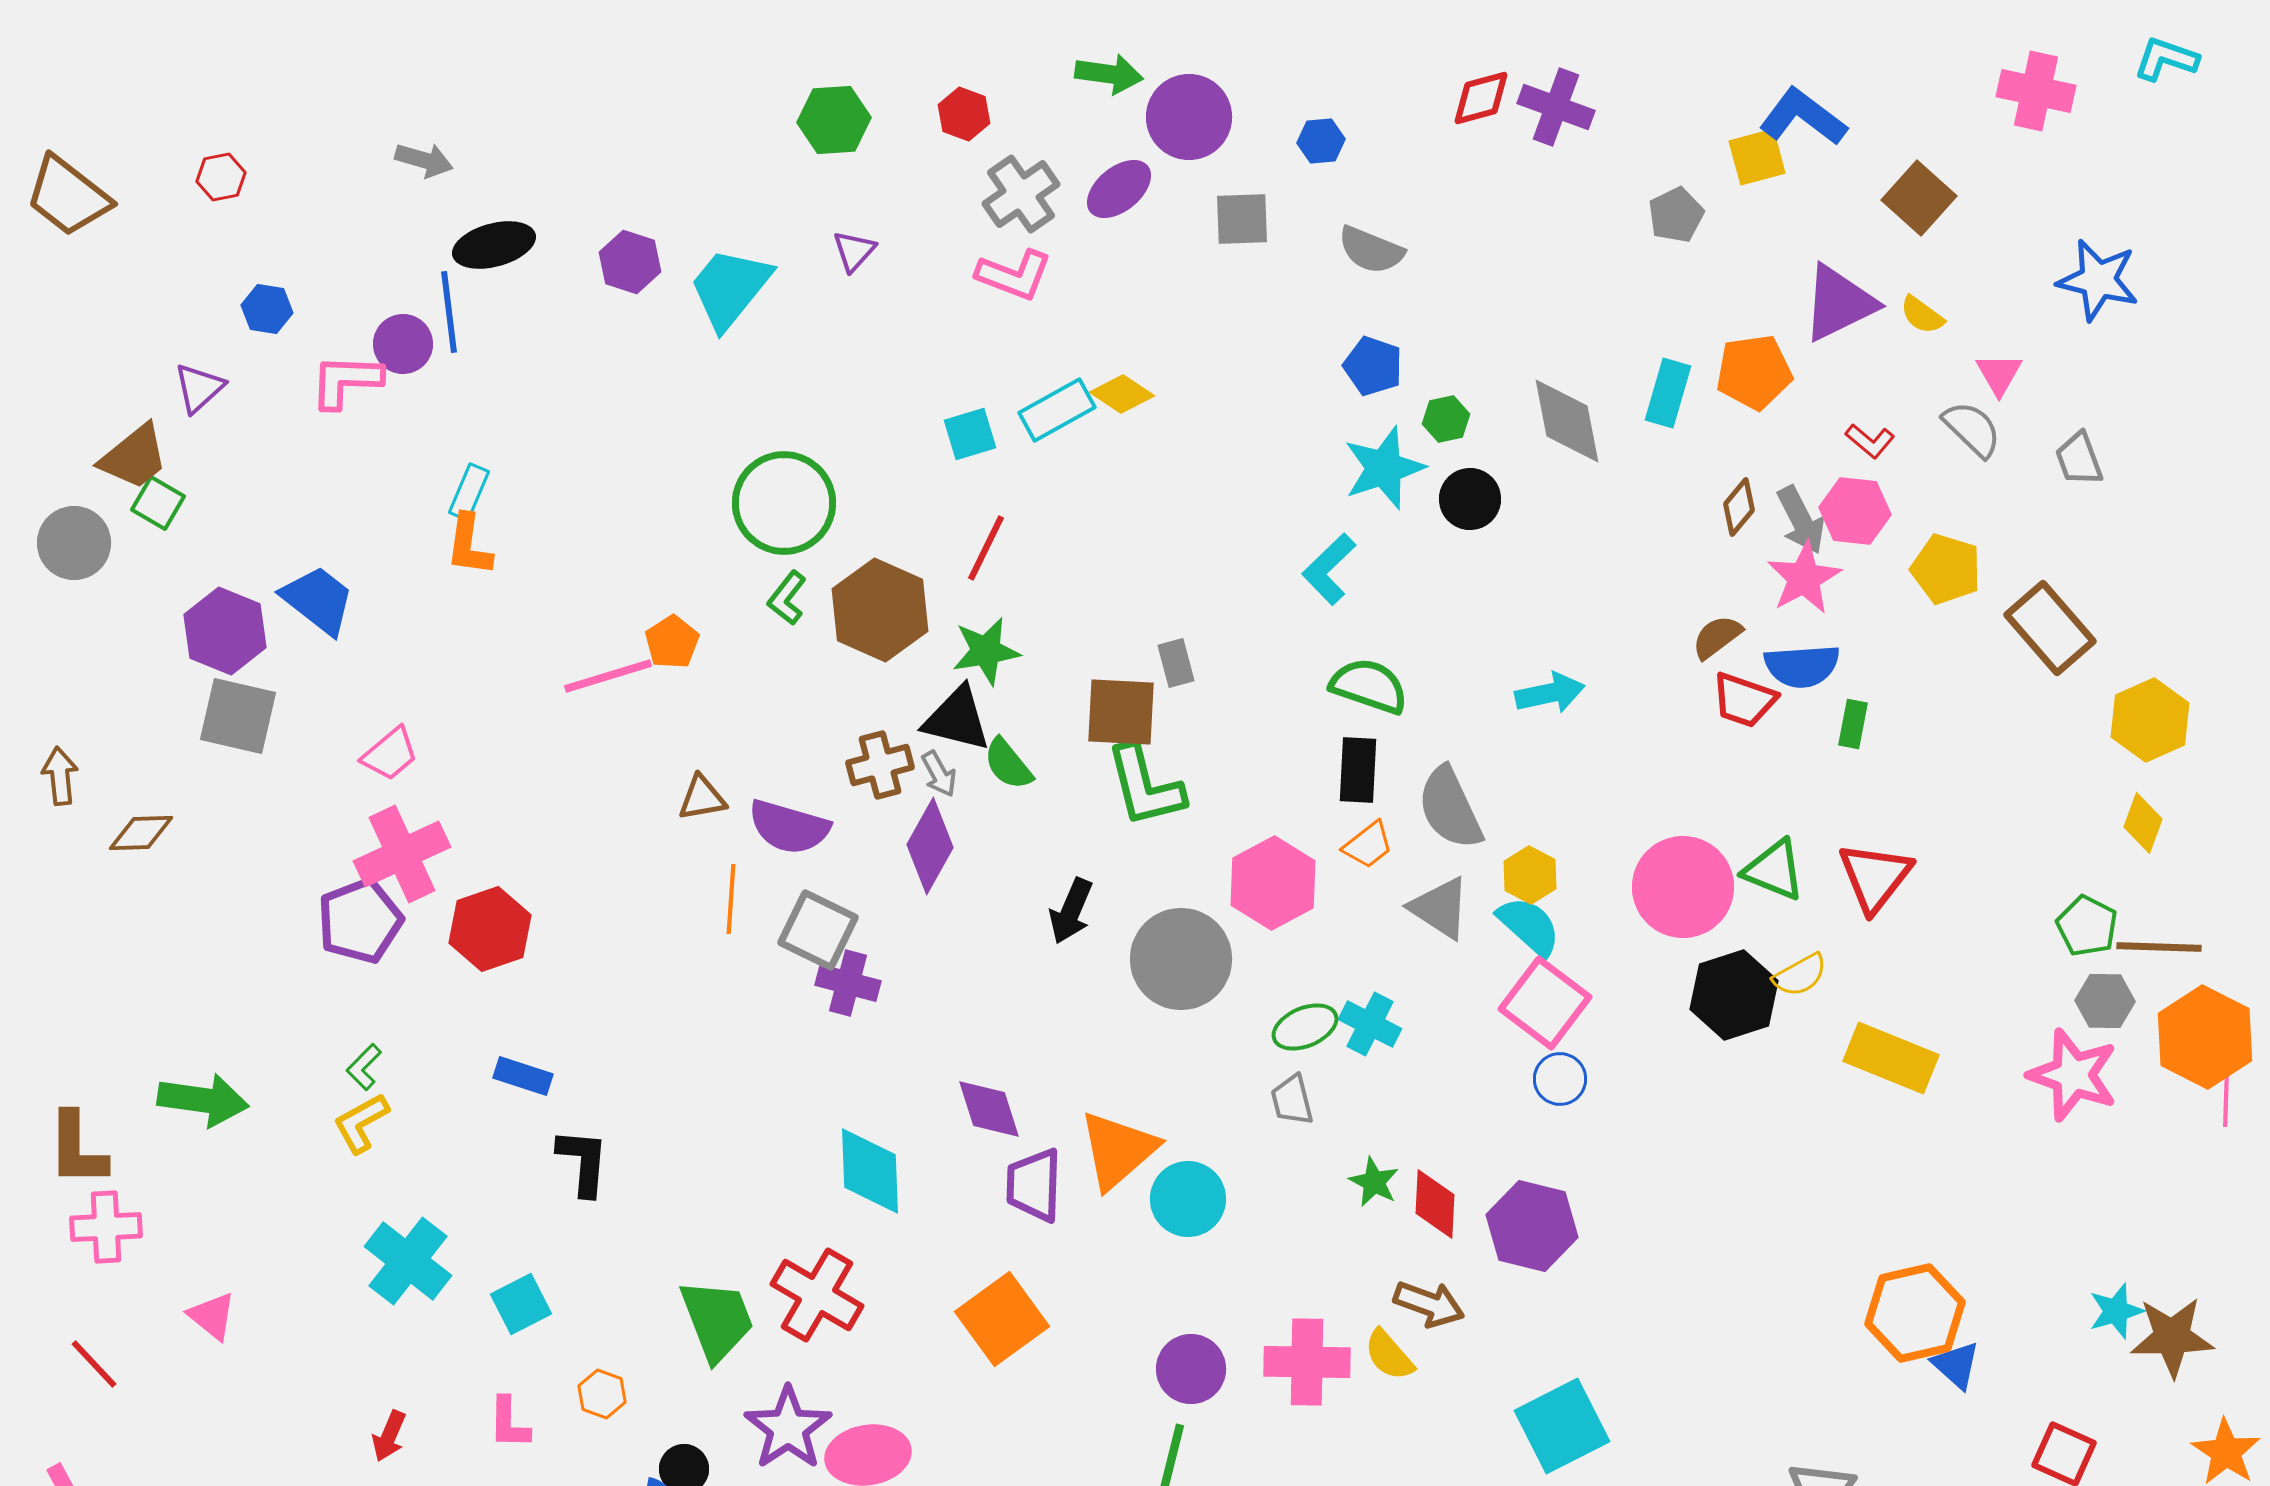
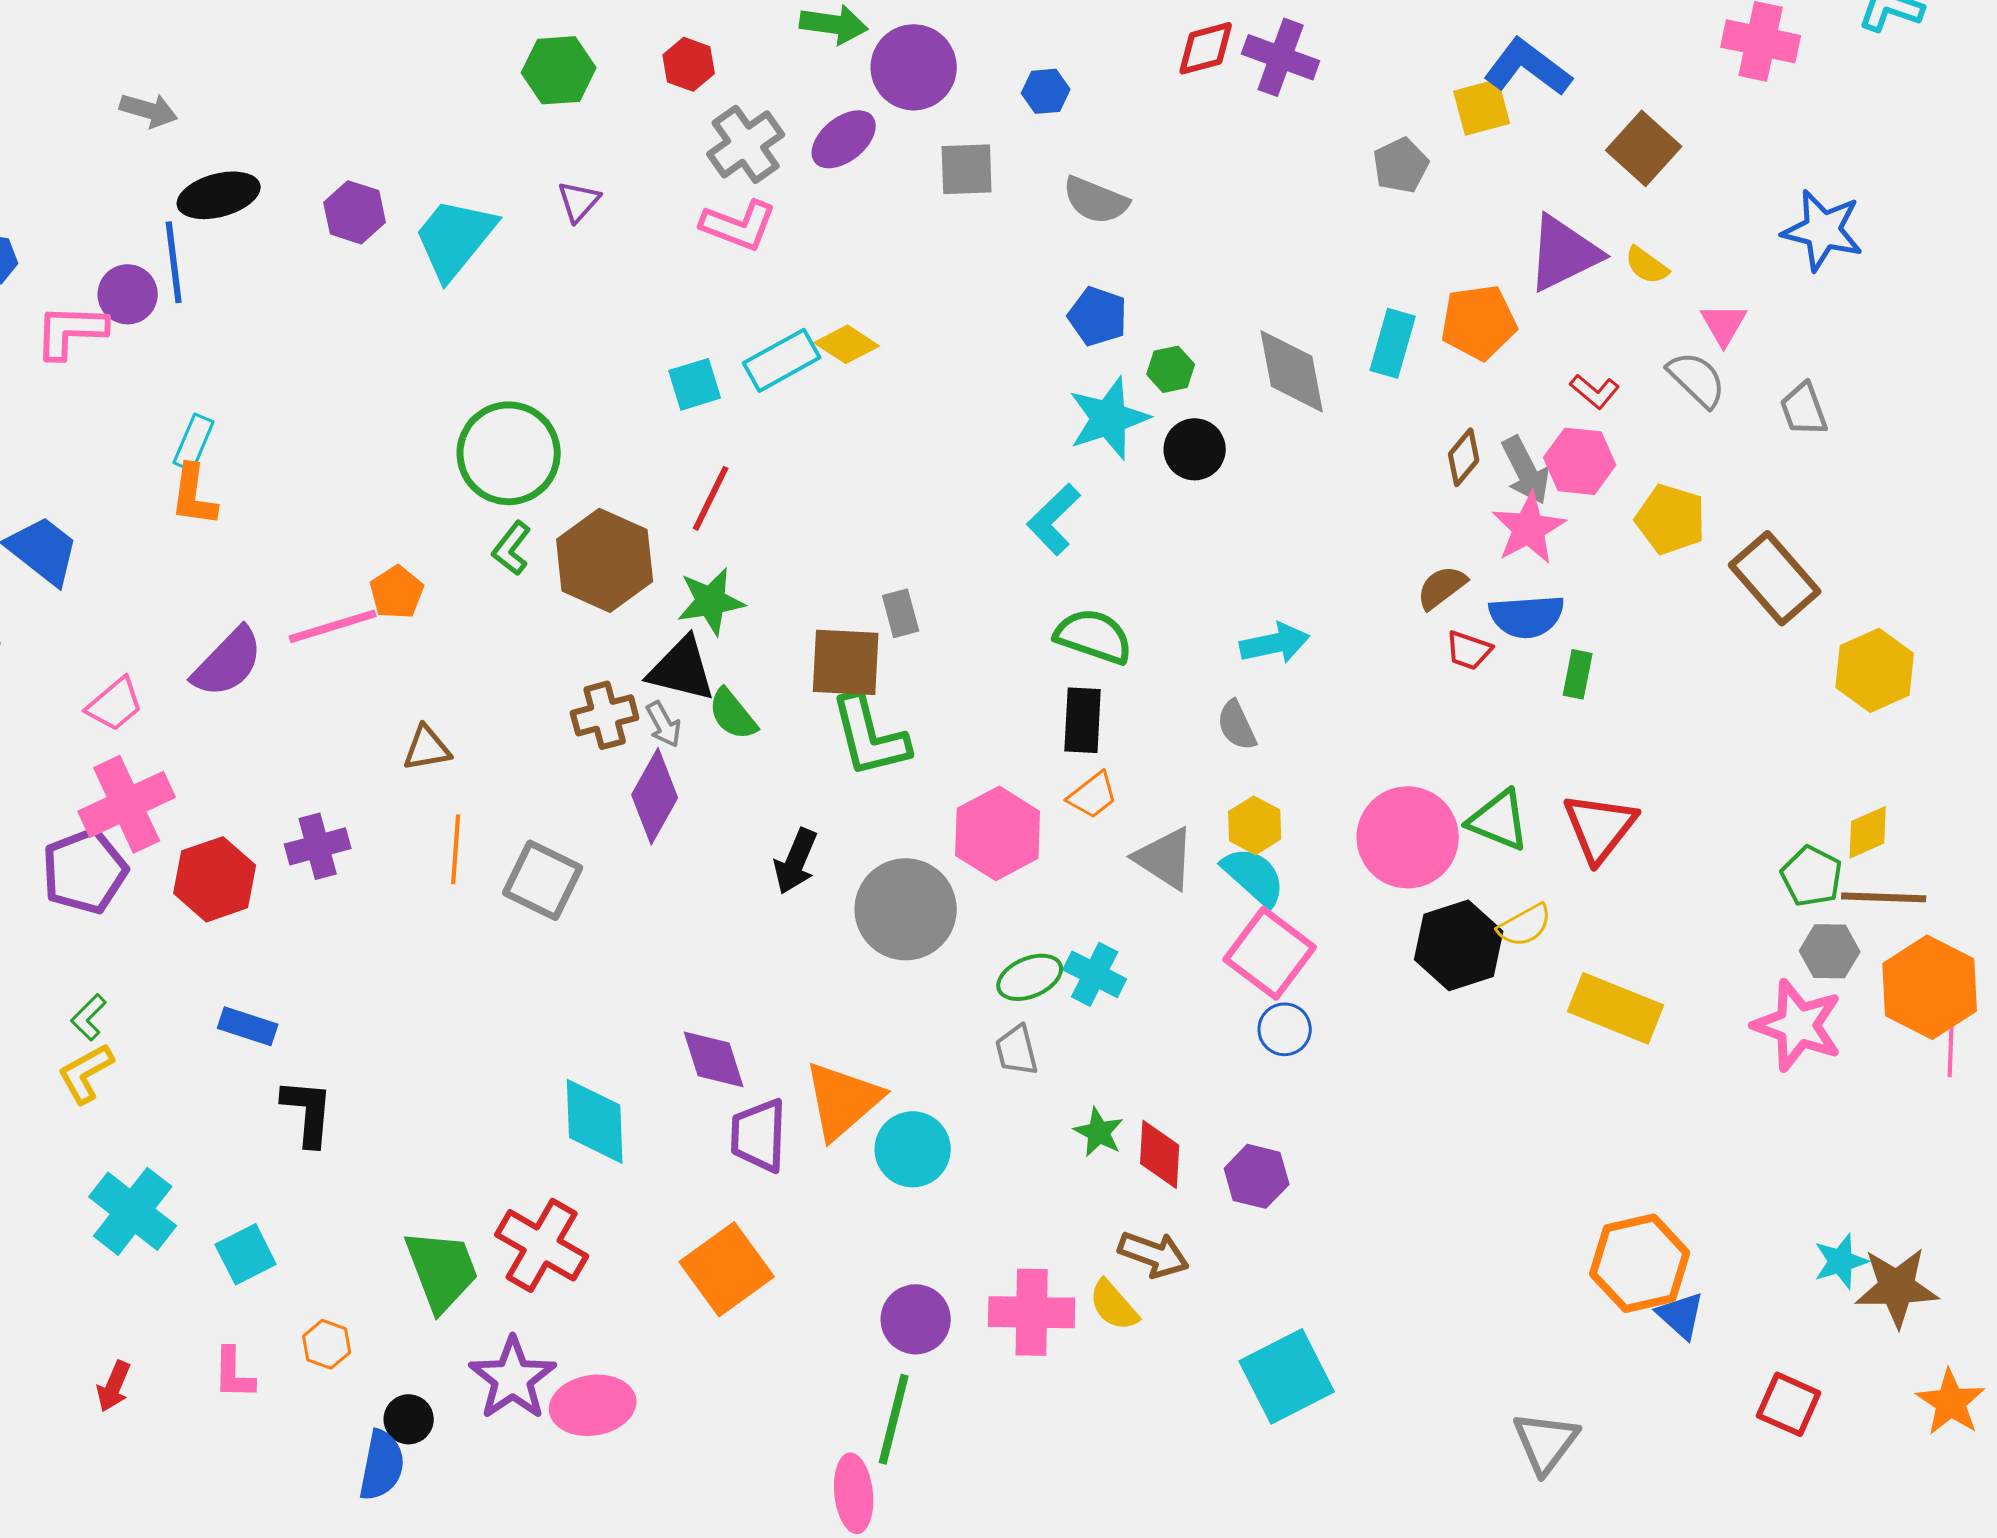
red trapezoid: (1744, 700) -> (1469, 650), size x0.7
gray semicircle: (1450, 808) -> (1237, 725), moved, size x0.6
yellow diamond: (2143, 823) -> (1868, 832), moved, turned 46
purple semicircle: (789, 827) -> (228, 662), moved, turned -62
purple cross: (848, 983) -> (318, 846), moved, turned -30
purple hexagon: (1532, 1226) -> (1257, 1176), size x0.7

